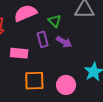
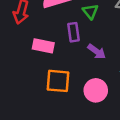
purple arrow: (64, 42) -> (97, 51), moved

